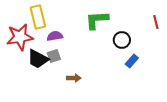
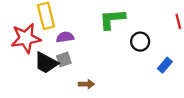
blue rectangle: (132, 61) -> (165, 65), moved

